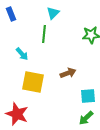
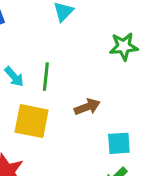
green line: (44, 34) -> (46, 77), moved

